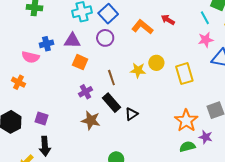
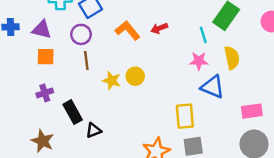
red arrow: (168, 20) -> (159, 28), turned -64
orange square: (80, 62) -> (46, 57), turned -35
yellow rectangle: (184, 74) -> (185, 116), moved
brown line: (111, 78) -> (86, 60), moved
brown star: (91, 120) -> (43, 141), moved

